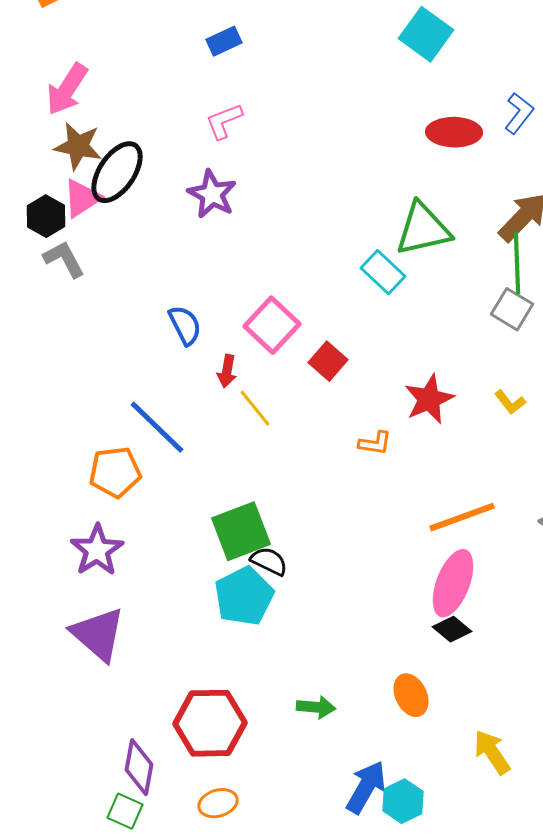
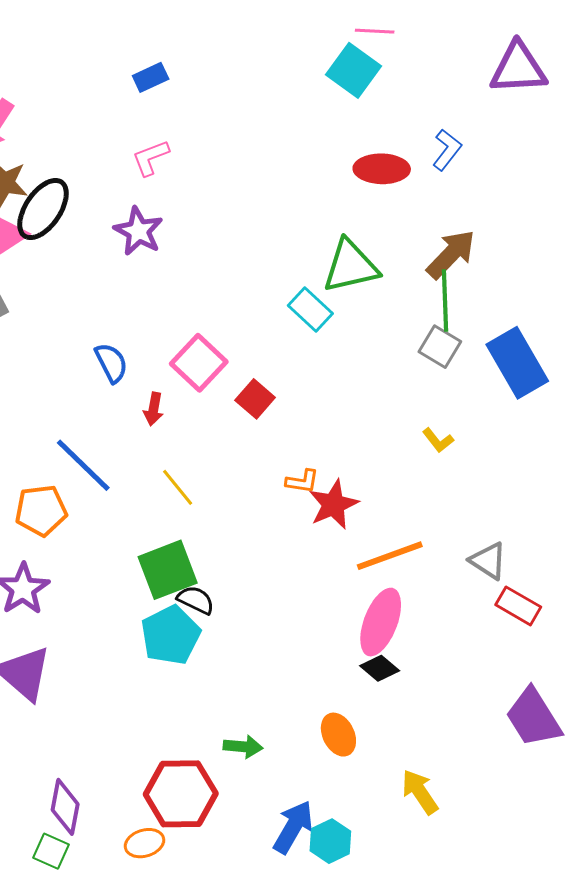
red star: (429, 399) -> (333, 504), moved
yellow line: (255, 408) -> (178, 487), moved
red hexagon: (210, 723) -> (181, 794), moved

